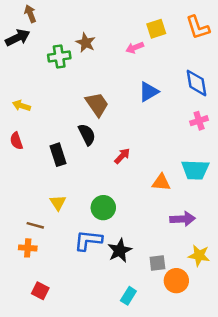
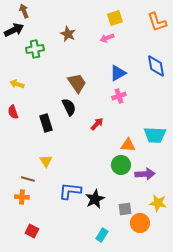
yellow square: (156, 29) -> (115, 18), moved
green cross: (59, 56) -> (35, 49), moved
pink cross: (199, 121) -> (119, 96), moved
green circle: (103, 208) -> (121, 165), moved

